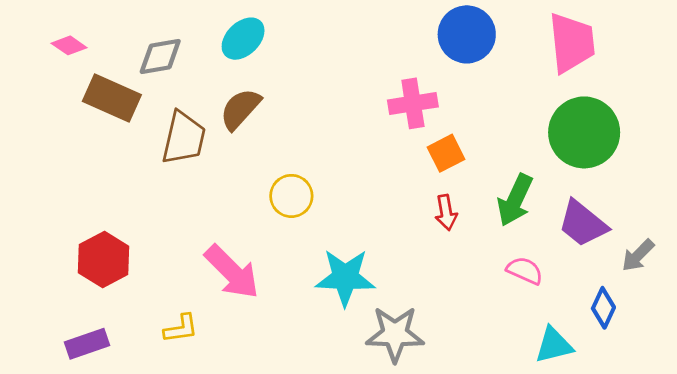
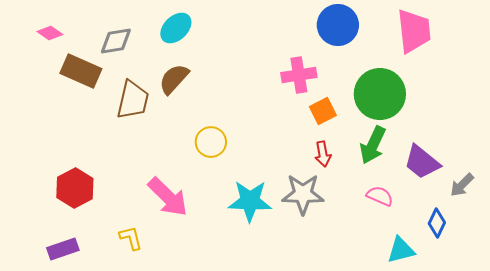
green circle: (584, 132) -> (380, 94), moved
yellow L-shape: (181, 329) -> (131, 238), turned -96
gray star: (395, 334) -> (303, 194), moved

